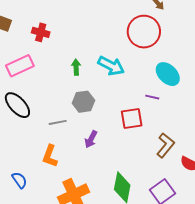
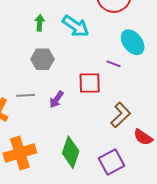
gray line: (58, 122) -> (26, 95), moved
purple arrow: (91, 139) -> (56, 99), moved

